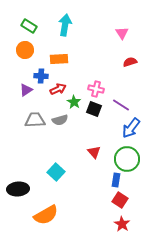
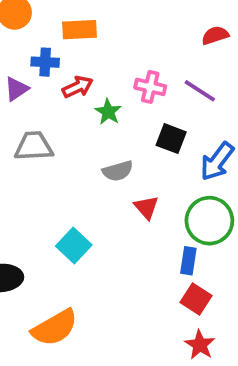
purple line: (121, 105) -> (200, 91), moved
black square: (94, 109) -> (171, 139), moved
gray semicircle: (60, 120) -> (118, 171), moved

